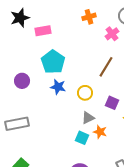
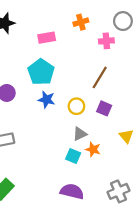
pink rectangle: (43, 31) -> (47, 38), moved
pink cross: (112, 34) -> (106, 41), turned 32
purple square: (112, 103) -> (104, 108), moved

